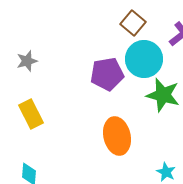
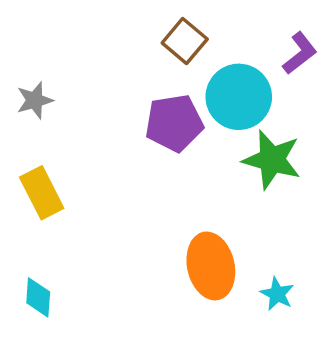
brown square: (133, 23) -> (185, 41), moved
orange ellipse: (117, 136) -> (211, 266), moved

